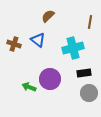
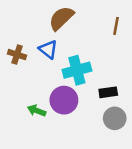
brown semicircle: (48, 16) -> (61, 18), size x1.5
cyan cross: (73, 48) -> (77, 70), moved

